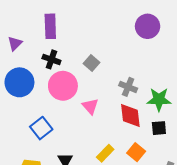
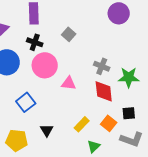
gray square: (91, 63) -> (69, 34), moved
pink triangle: (90, 106) -> (69, 83), turned -42
black square: (159, 128) -> (129, 113), moved

